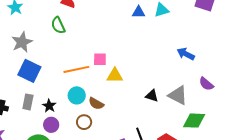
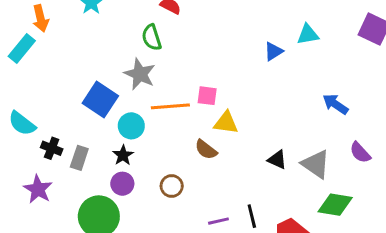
blue triangle: (139, 12) -> (273, 51), moved, turned -40
gray star: (22, 42) -> (140, 74), moved, turned -30
cyan circle: (77, 95) -> (131, 126), moved
gray rectangle: (28, 102) -> (79, 158), moved
brown semicircle: (96, 103) -> (206, 150), moved

